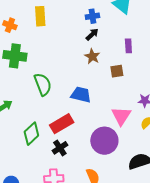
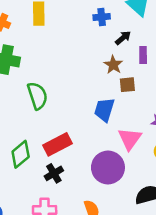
black arrow: (92, 34) -> (123, 38), moved
brown star: (92, 56) -> (113, 65), moved
blue trapezoid: (81, 95) -> (104, 110), moved, turned -90

